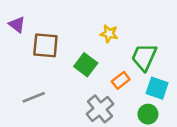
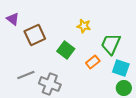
brown square: (45, 45) -> (35, 35), turned -30
gray cross: (100, 109) -> (50, 84), moved, turned -30
green circle: (148, 114) -> (124, 88), moved

